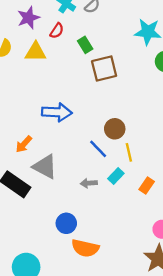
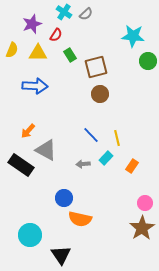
green rectangle: (85, 45) -> (70, 55), moved
blue arrow: (57, 112) -> (35, 86), moved
brown circle: (115, 129) -> (100, 94), moved

